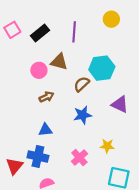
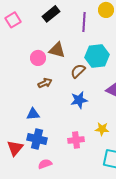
purple line: (74, 32) -> (84, 22), moved
black rectangle: (40, 33) -> (51, 14), moved
blue triangle: (45, 130) -> (33, 114), moved
pink cross: (79, 158) -> (76, 140), turned 35

